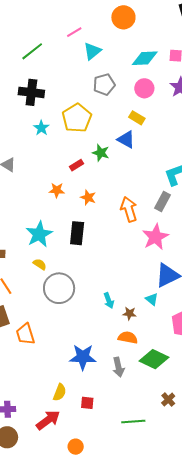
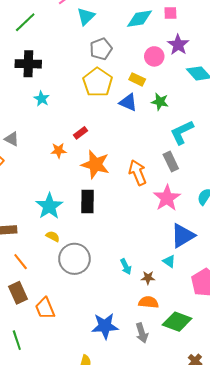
pink circle: (144, 88) -> (154, 56), moved
yellow pentagon: (77, 118) -> (98, 82), moved
green star: (101, 153) -> (160, 102), moved
orange star: (57, 190) -> (58, 150), moved
orange star: (88, 198) -> (95, 165), size x1.8
gray rectangle: (162, 202) -> (171, 162), turned -48

